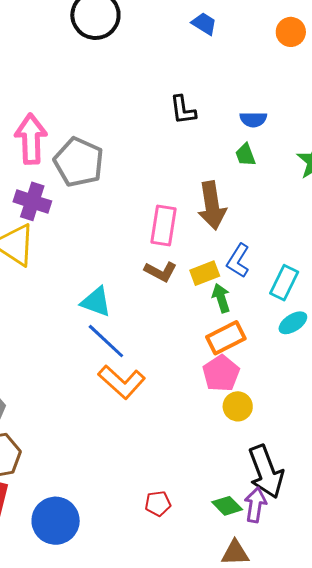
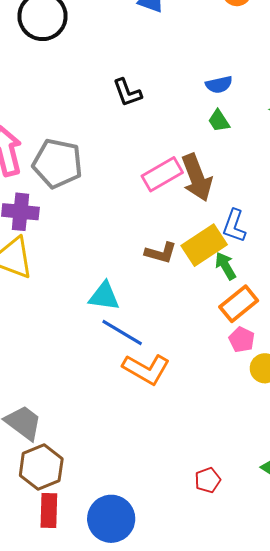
black L-shape: (183, 110) -> (127, 93), moved
pink rectangle: (164, 225) -> (162, 174), moved, turned 63
yellow rectangle: (205, 273) -> (204, 245), size x1.5
pink pentagon: (221, 373) -> (242, 340), size x0.7

